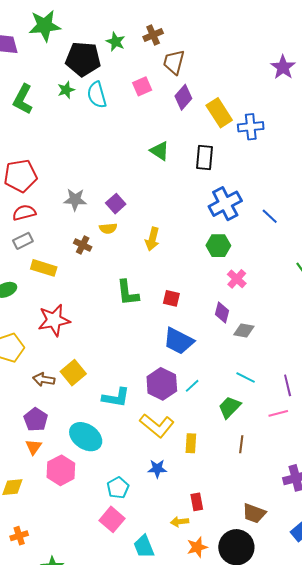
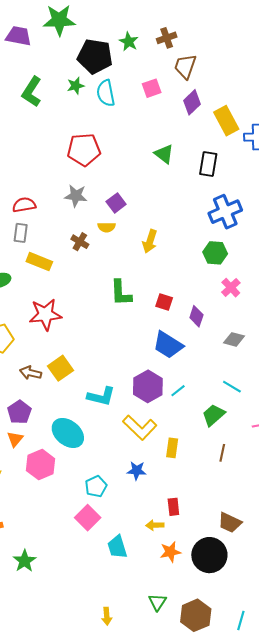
red pentagon: (20, 176) -> (84, 150), moved
gray rectangle: (23, 241) -> (21, 233), turned -60
purple diamond: (222, 312) -> (196, 316), moved

